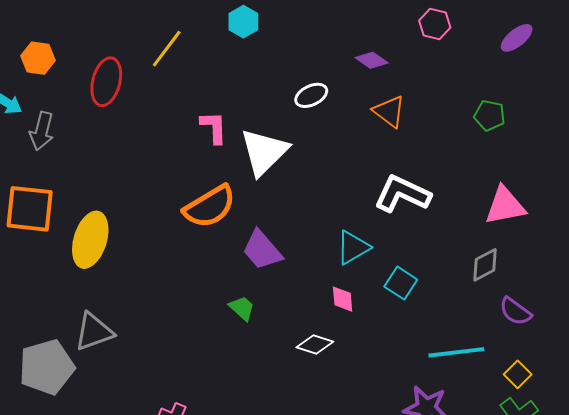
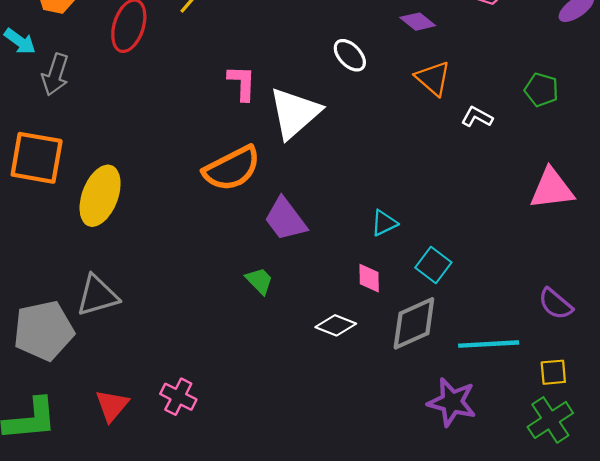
white ellipse: (311, 95) -> (350, 55), turned 68
white L-shape: (402, 194) -> (477, 117), moved, size x0.5
cyan triangle: (353, 247) -> (384, 223), size x0.7
gray diamond: (485, 265) -> (414, 323), moved, size x1.5
yellow square: (518, 374) -> (553, 372), turned 36

